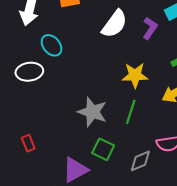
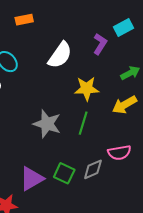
white semicircle: (115, 24) -> (60, 55), moved
green square: (103, 149) -> (64, 173), moved

